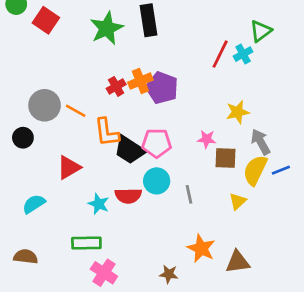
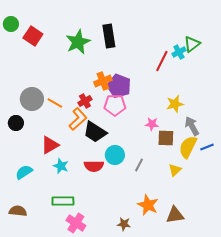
cyan cross: (243, 54) -> (179, 52), moved
red cross: (116, 86) -> (85, 101), moved
orange L-shape: (107, 132) -> (78, 119), turned -125
pink pentagon: (157, 143) -> (115, 105), moved
gray line: (189, 194) -> (139, 165), turned 40
cyan star: (99, 204) -> (61, 166), moved

